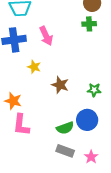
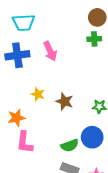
yellow star: (34, 67) -> (38, 94), moved
orange star: (13, 101) -> (16, 118), turned -30

